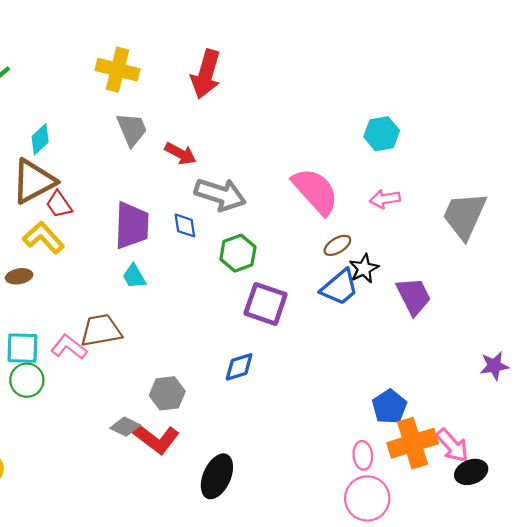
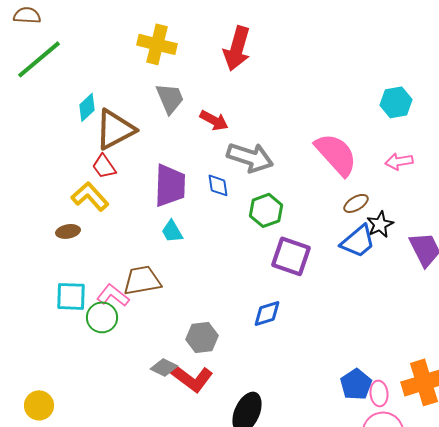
brown triangle: (33, 181) -> (115, 129), moved
green circle: (27, 380) -> (102, 317), moved
blue pentagon: (389, 407) -> (356, 384), moved

